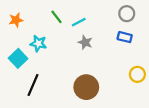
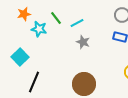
orange star: (16, 20) -> (24, 14), moved
cyan star: (38, 43) -> (39, 29), moved

